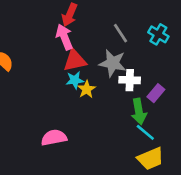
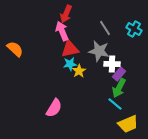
purple rectangle: (156, 93) -> (119, 74), moved
green arrow: (139, 111) -> (119, 88), turned 36
cyan line: (145, 132) -> (115, 104), moved
pink semicircle: (54, 138) -> (54, 108), turned 132

